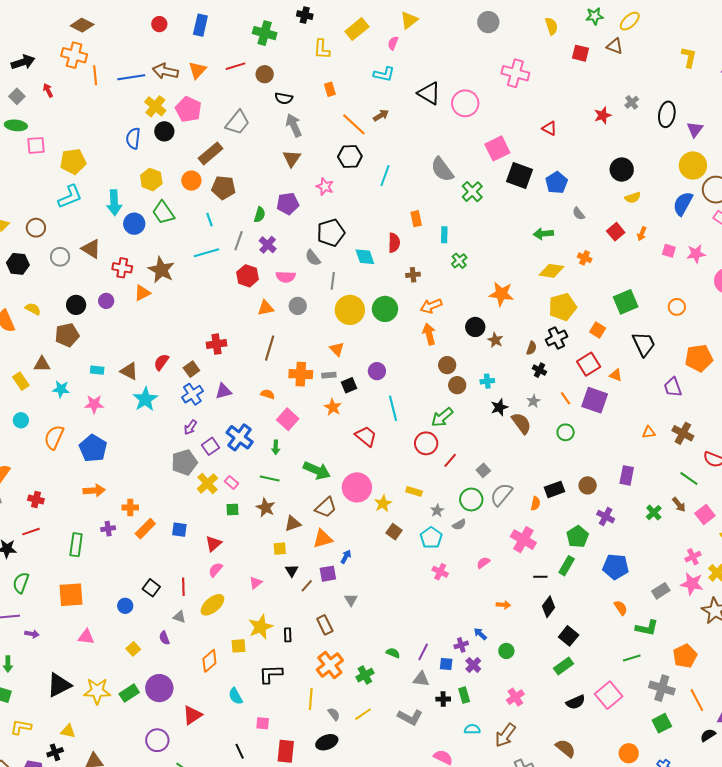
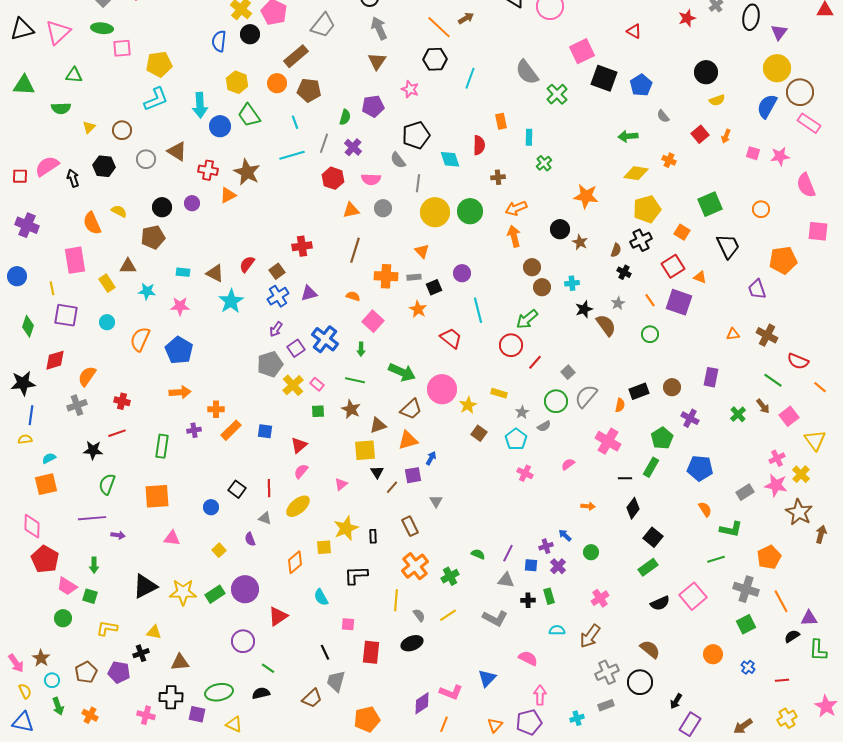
yellow square: (280, 549) -> (365, 450), size x1.6

